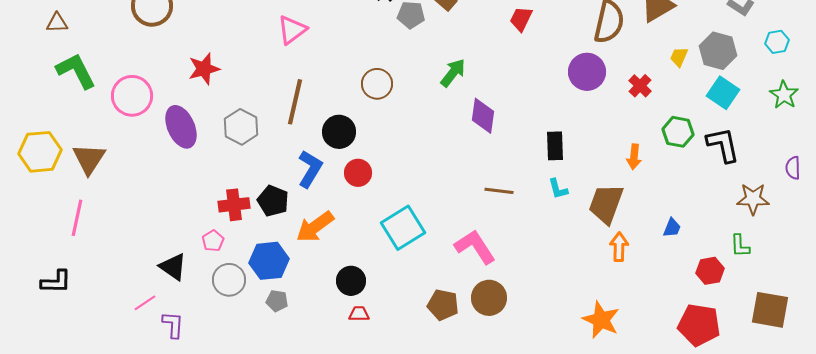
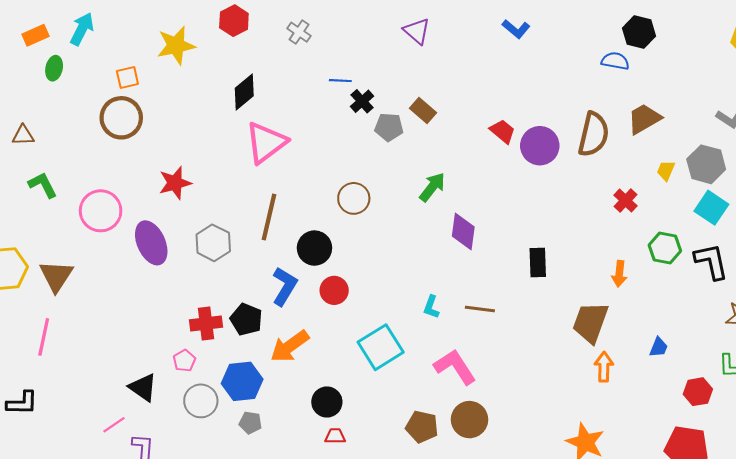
red trapezoid: (521, 19) -> (503, 131), turned 104
pink triangle: (292, 30) -> (266, 143), size x1.4
green L-shape: (76, 71) -> (43, 185), size x0.7
purple circle: (587, 72) -> (540, 146), moved
cyan L-shape: (558, 189) -> (431, 307), moved, turned 35

